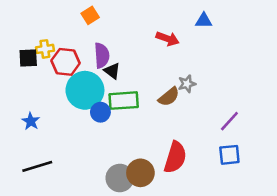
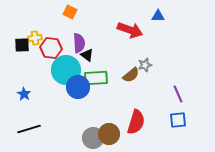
orange square: (90, 15) -> (70, 12), turned -32
red arrow: (168, 39) -> (130, 30), size x1.4
blue circle: (100, 112) -> (78, 87), size x1.5
purple line: (229, 121) -> (178, 94), turned -66

